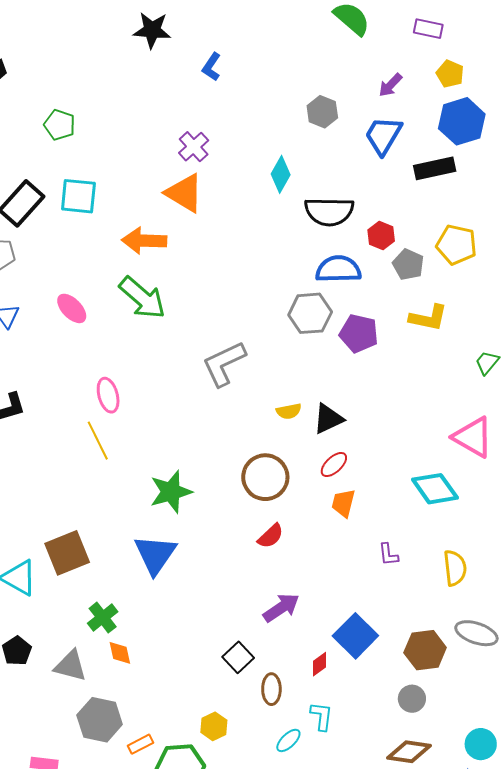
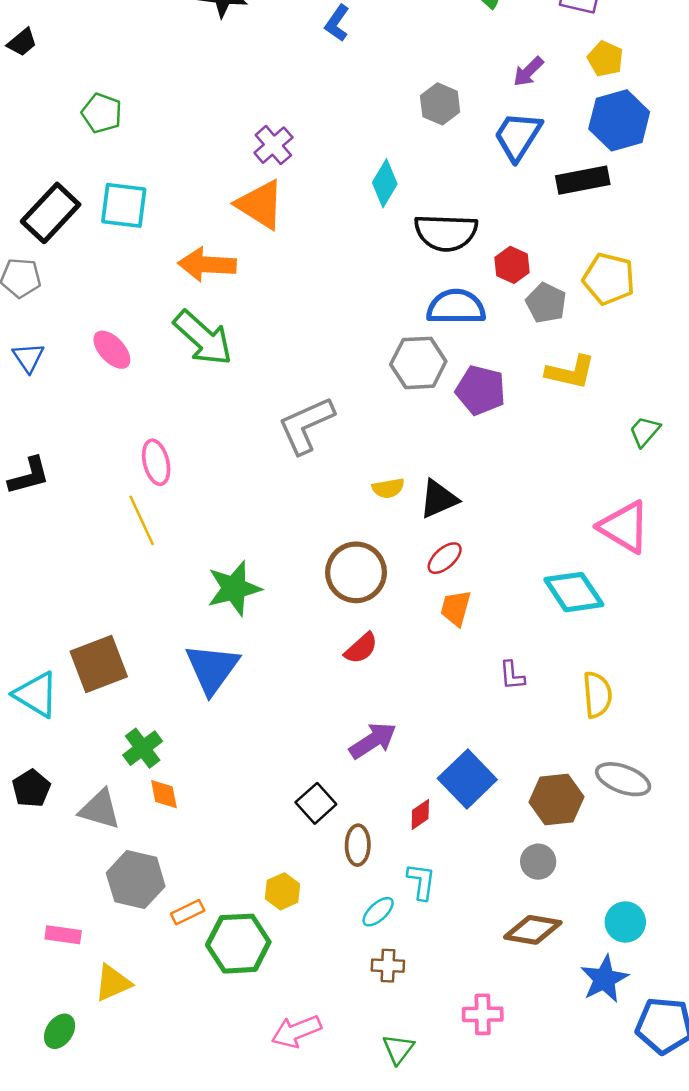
blue L-shape: (212, 67) -> (337, 23), moved

